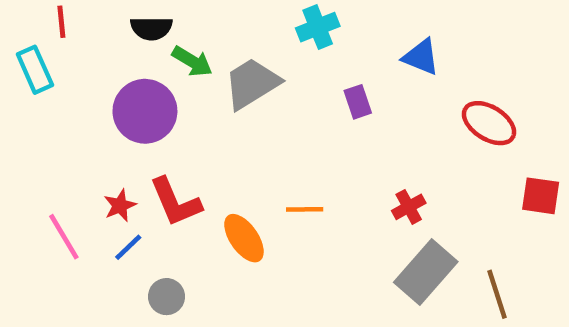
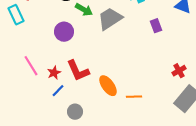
purple circle: (145, 111) -> (64, 32), size x0.7
orange line: (305, 209) -> (134, 97), moved
pink line: (64, 237) -> (31, 66), moved

